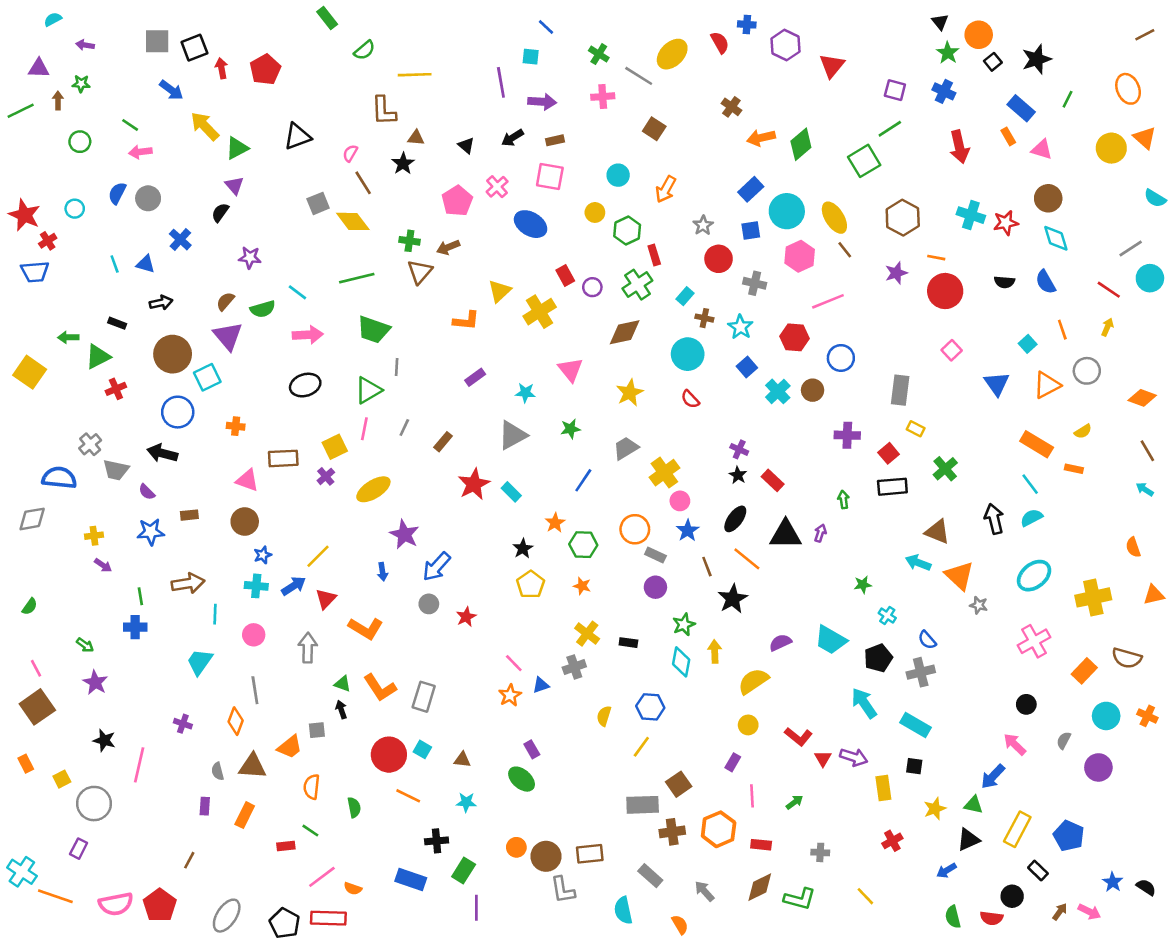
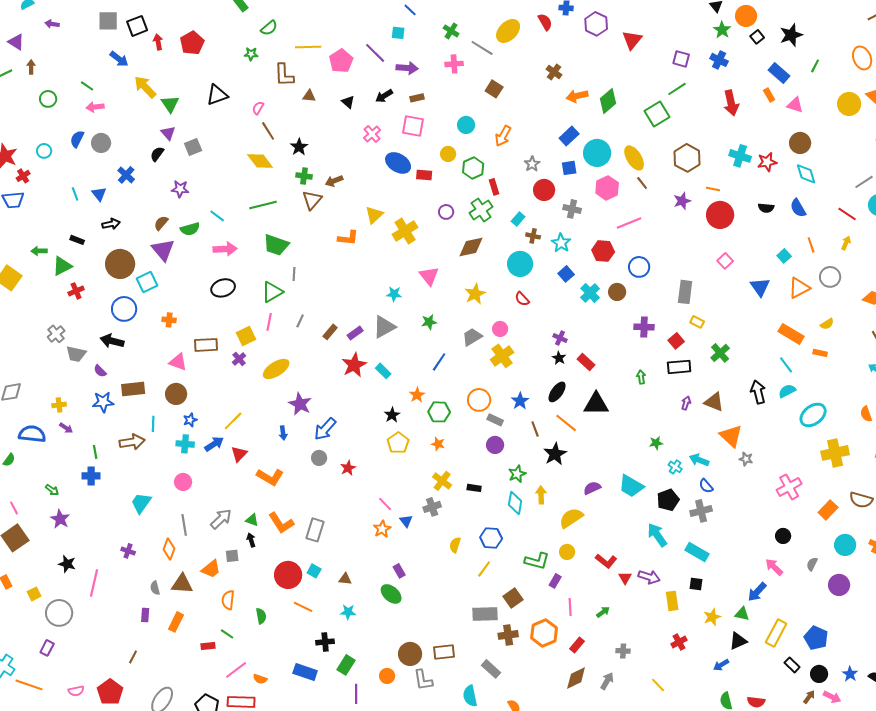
purple triangle: (39, 68) -> (16, 42), turned 30
purple line: (501, 82) -> (375, 53), turned -35
green star: (81, 84) -> (251, 54), moved
green triangle: (237, 148) -> (170, 104), turned -36
black star: (403, 164) -> (299, 147), moved
pink pentagon: (457, 201) -> (341, 61), moved
gray square: (318, 203) -> (193, 147), moved
blue triangle: (146, 264) -> (99, 194), turned 35
red rectangle: (565, 276) -> (424, 175), moved, turned -56
purple rectangle: (475, 377) -> (355, 333), moved
blue semicircle: (59, 478) -> (32, 434), moved
pink circle: (680, 501) -> (500, 329), moved
brown rectangle: (189, 515) -> (133, 389), size x1.6
purple arrow: (820, 533) -> (686, 403), moved
cyan arrow: (918, 563) -> (699, 460), moved
cyan ellipse: (1034, 576) -> (813, 415), moved
cyan line: (215, 614) -> (153, 424), moved
gray arrow: (308, 648) -> (221, 519), moved, turned 45
blue triangle: (541, 685) -> (406, 521), turned -48
red rectangle: (761, 845) -> (577, 645), turned -56
orange circle: (516, 847) -> (387, 676), moved
gray arrow: (704, 891) -> (607, 681), moved, turned 72
black circle: (1012, 896) -> (819, 674), moved
green L-shape: (800, 899) -> (537, 561), moved
pink semicircle: (116, 904) -> (76, 691), size x0.6

